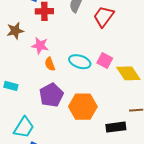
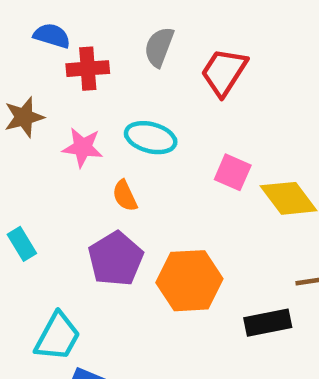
cyan ellipse: (80, 62) -> (151, 138), moved
orange semicircle: (50, 64) -> (125, 196), moved
cyan rectangle: (11, 86) -> (22, 244), turned 48

